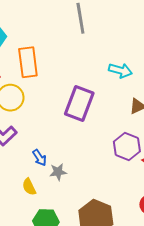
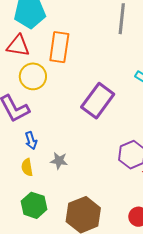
blue arrow: (39, 158) -> (31, 141), moved

